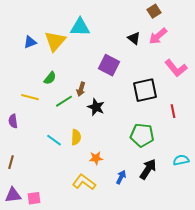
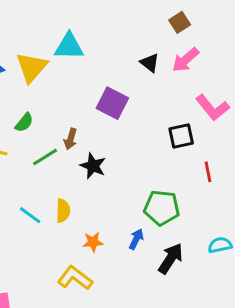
black square: (145, 90) -> (181, 136), moved, size x0.7
blue arrow: (121, 177) -> (136, 239), moved

